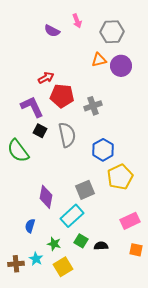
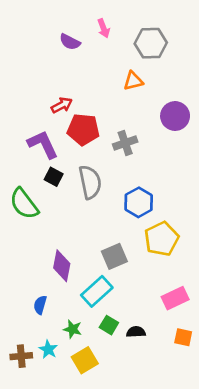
purple circle: (121, 66) -> (175, 116), moved

